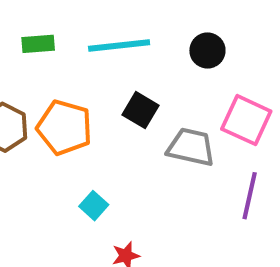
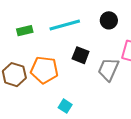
gray trapezoid: (191, 147) -> (108, 69), turned -70

